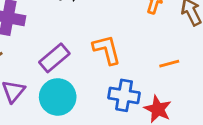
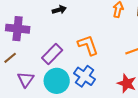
blue cross: (124, 95) -> (85, 76), moved, turned 30

